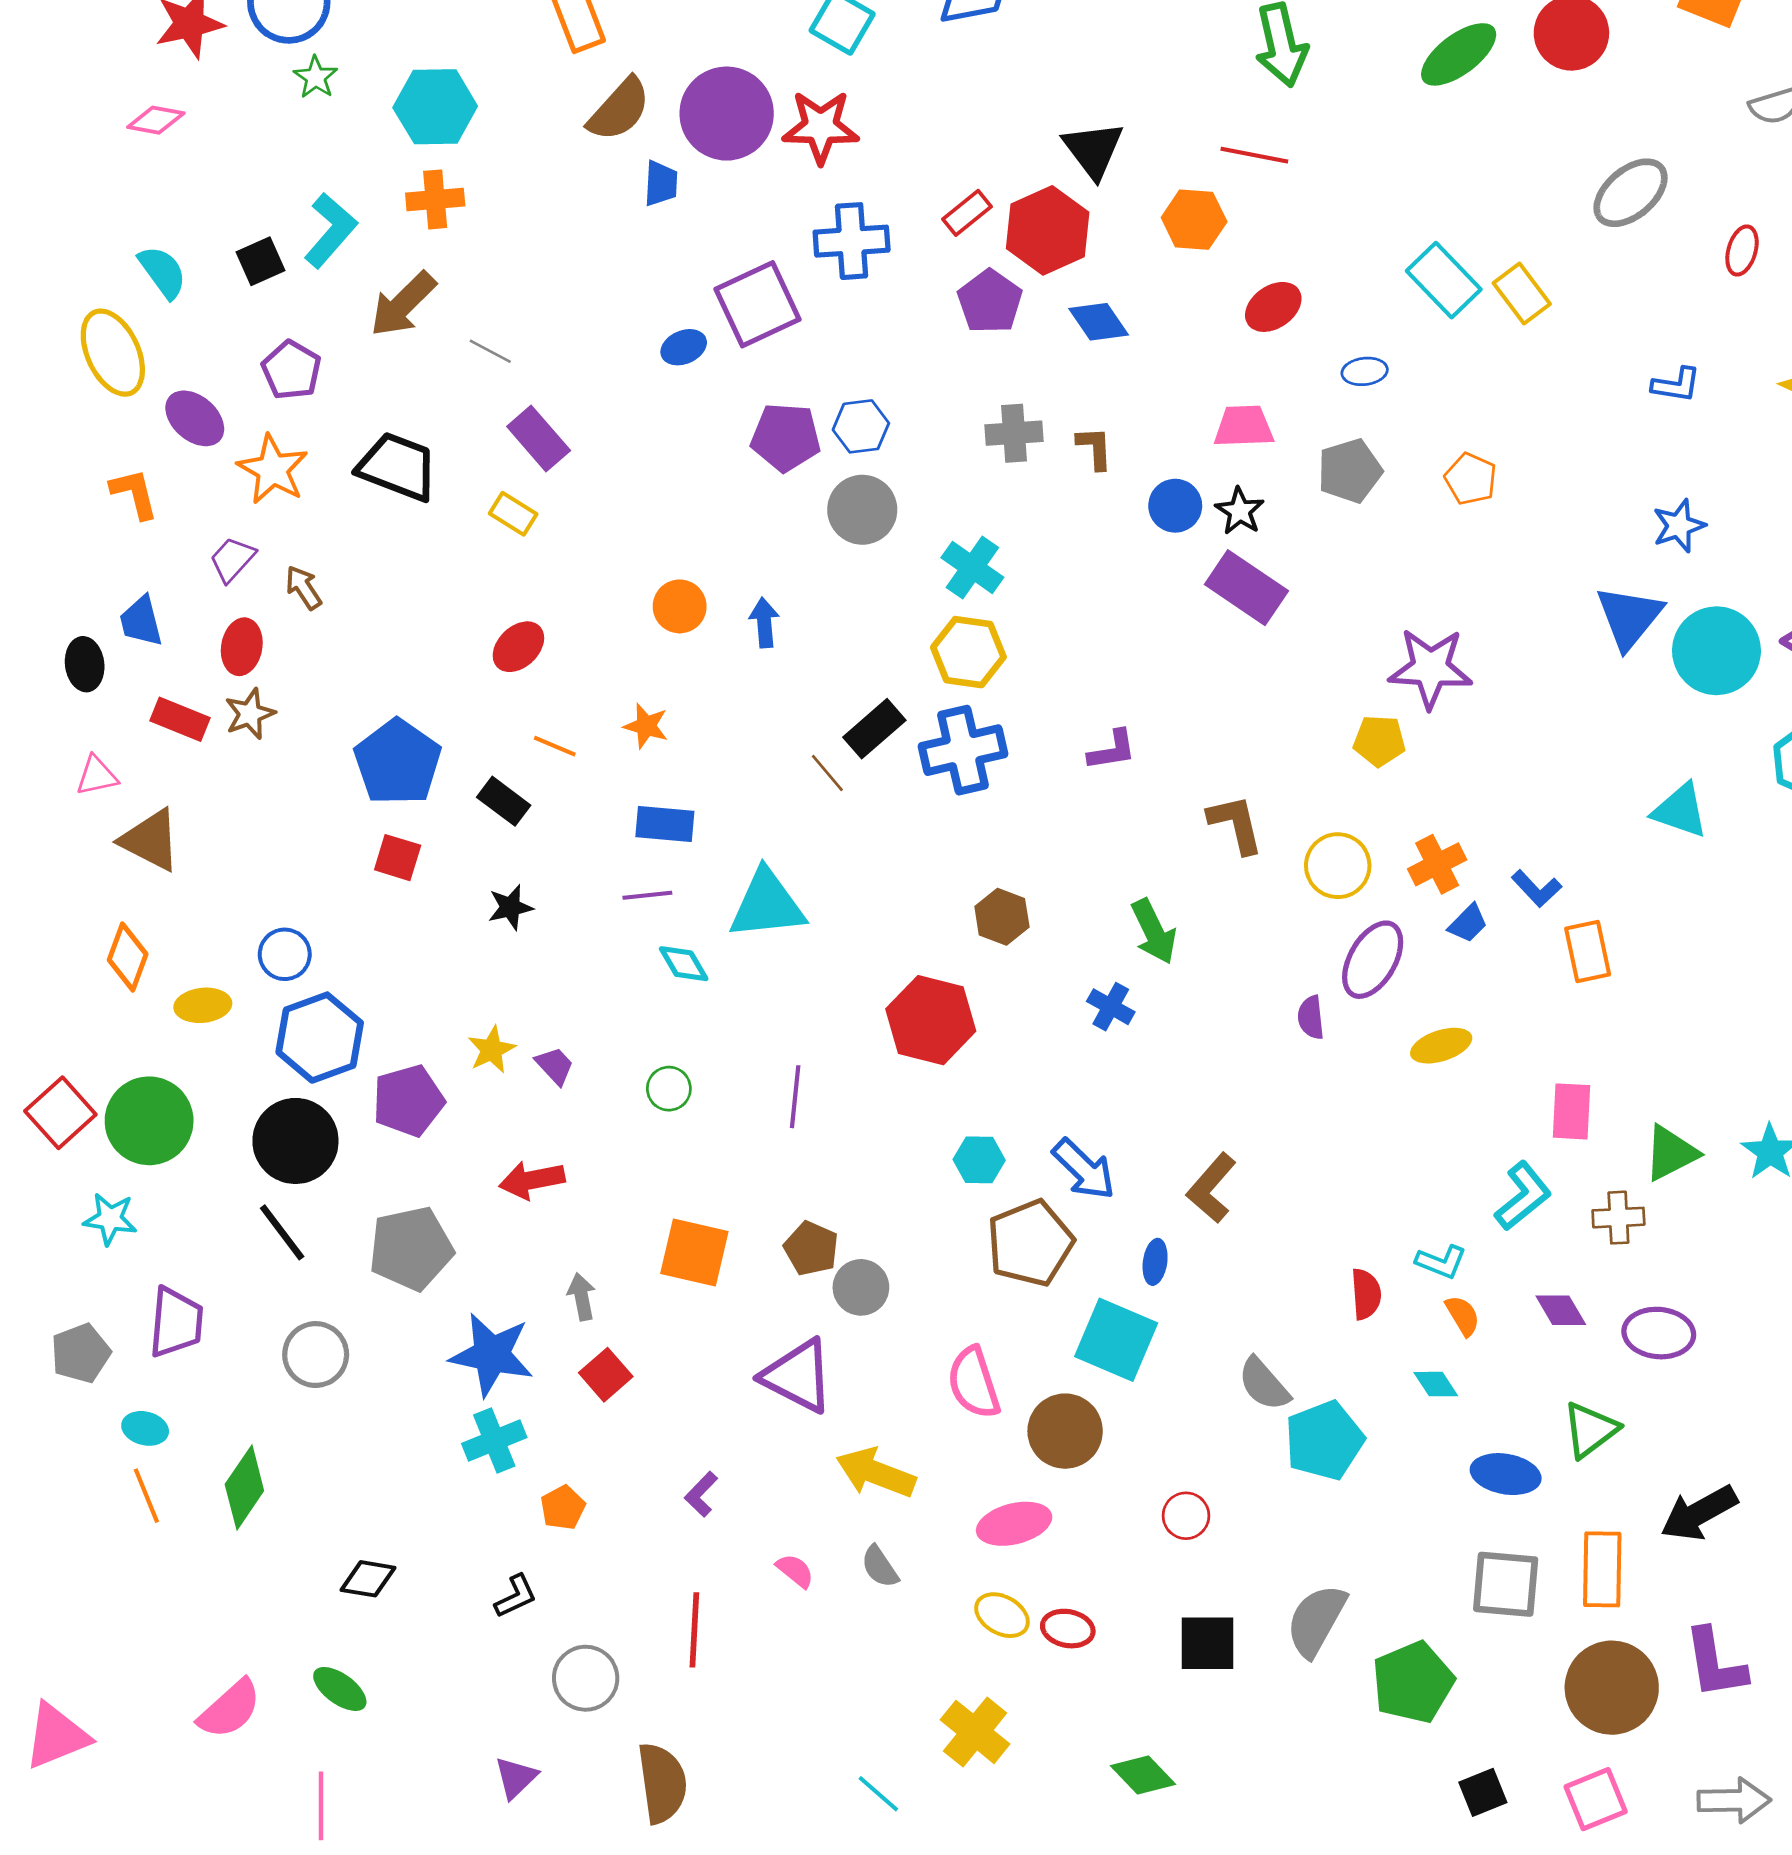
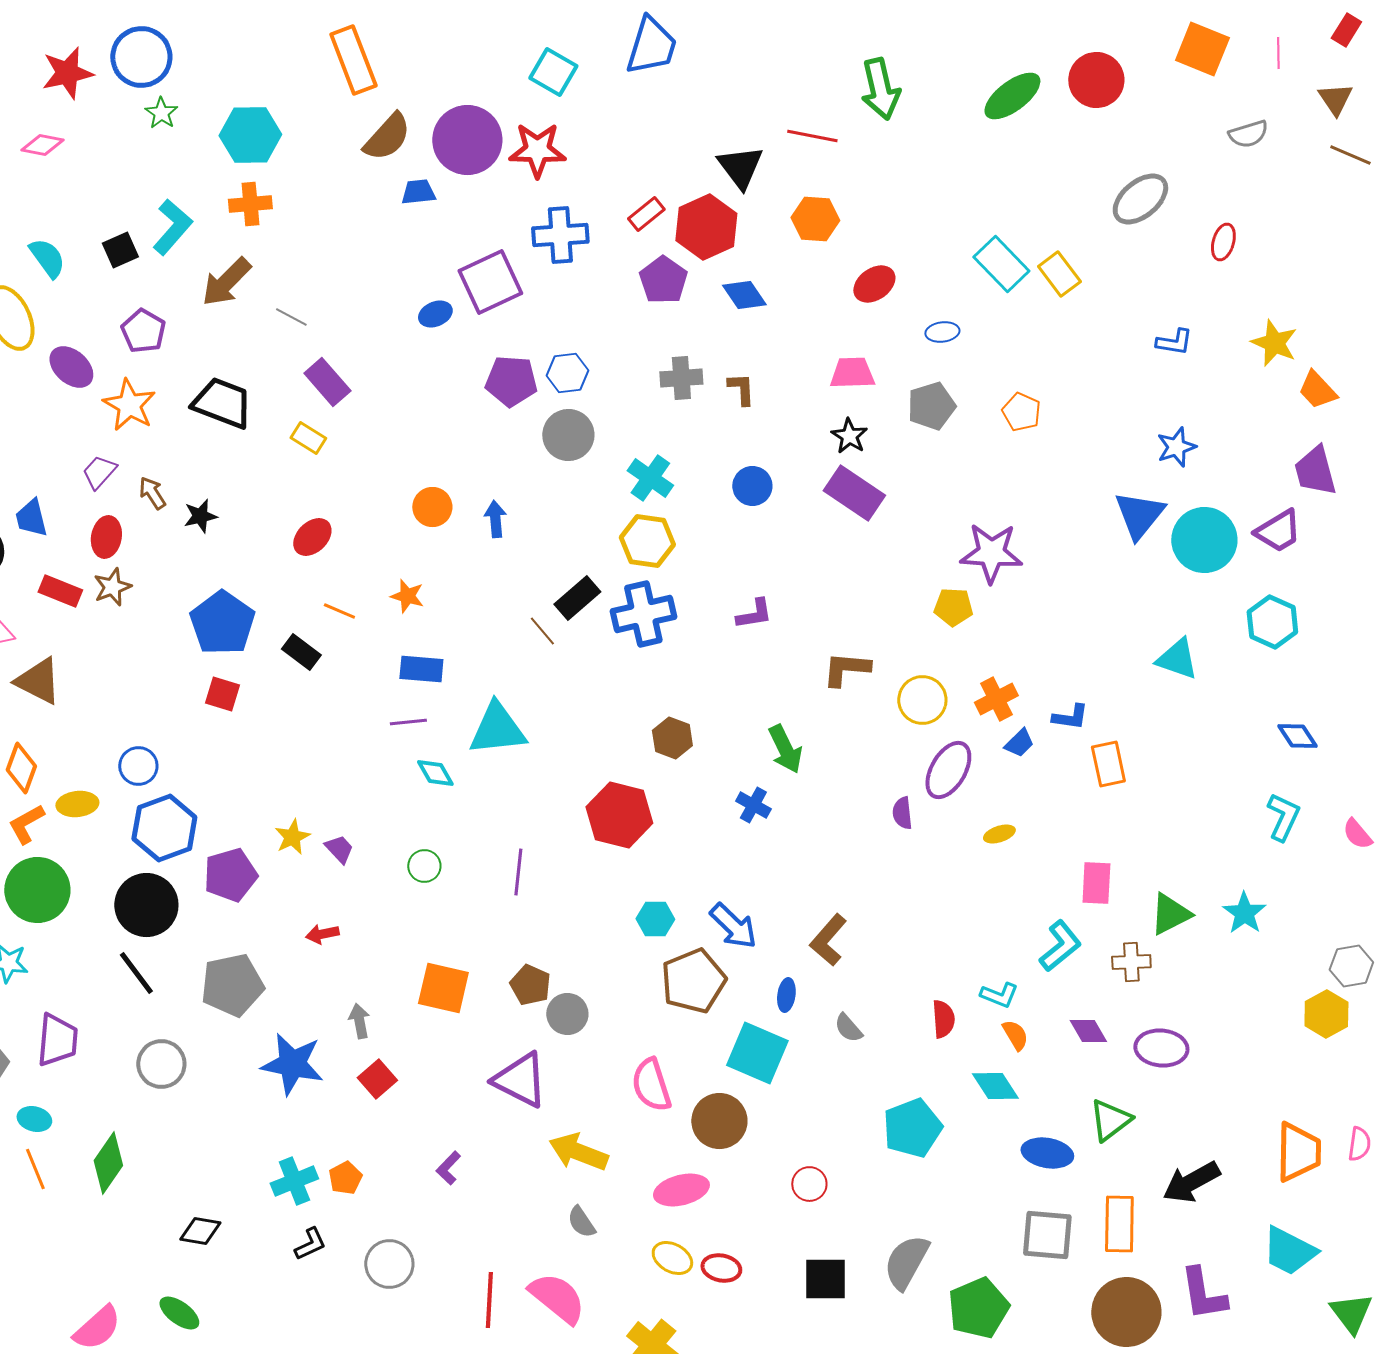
red line: (1254, 155) -> (812, 136), moved
blue trapezoid: (661, 183) -> (418, 192), turned -99
orange L-shape: (134, 494) -> (26, 824), moved, turned -105
blue circle: (1175, 506) -> (752, 486), moved
brown L-shape: (1236, 824) -> (846, 669), turned -72
blue L-shape: (1537, 888) -> (1070, 717), turned -39
black star: (510, 907) -> (200, 516), moved
yellow ellipse: (1441, 1046) -> (999, 834), size x0.7
red arrow: (532, 1180) -> (322, 934), size x0.7
gray semicircle: (1264, 1384) -> (848, 1028), moved, size x0.7
cyan diamond: (1436, 1384) -> (995, 1086), size x1.4
cyan cross: (494, 1440) -> (294, 1181), moved
pink semicircle: (795, 1571) -> (557, 1298), moved, size x2.0
red line: (694, 1630) -> (489, 1300), moved
gray circle: (586, 1678) -> (389, 1264), moved

